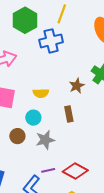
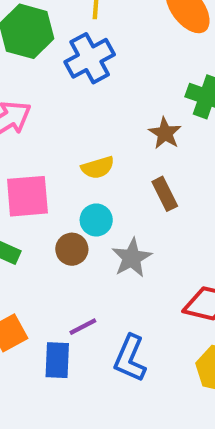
brown circle: (17, 136) -> (72, 249), moved
purple line: (48, 170) -> (83, 327), moved

